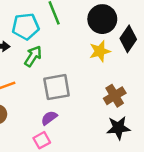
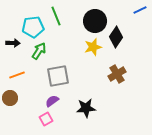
brown cross: (115, 96) -> (117, 74), moved
black star: (118, 128) -> (86, 108), moved

